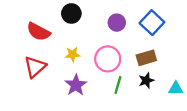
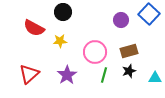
purple circle: (117, 23) -> (121, 20), moved
blue square: (152, 23) -> (149, 14), moved
yellow star: (72, 54) -> (60, 41), moved
red triangle: (35, 67) -> (29, 74), moved

